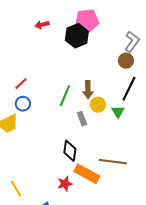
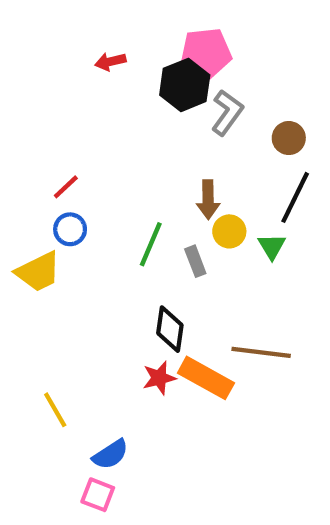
gray L-shape: (132, 42) -> (227, 113), moved
green line: (65, 96) -> (151, 244), moved
red star: (65, 184) -> (159, 378), moved

